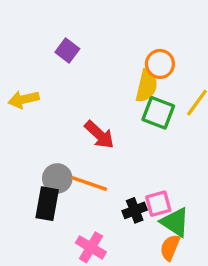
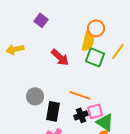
red arrow: (99, 135) -> (60, 57), moved
orange line: (89, 183) -> (80, 95), moved
black rectangle: (47, 204) -> (53, 111), moved

